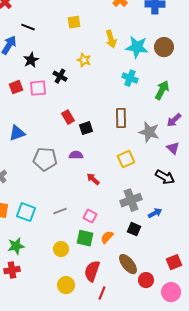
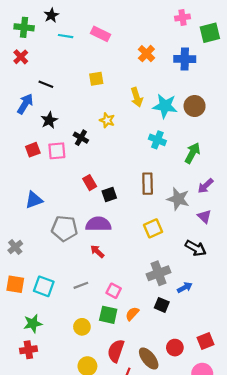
purple semicircle: (76, 155) -> (98, 224), size x1.6
red arrow: (93, 179) -> (97, 251), moved
brown ellipse: (128, 264) -> (149, 358), moved
red circle: (146, 280) -> (175, 348), moved

